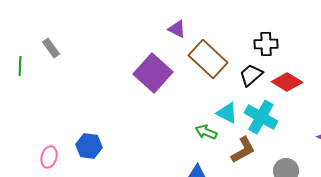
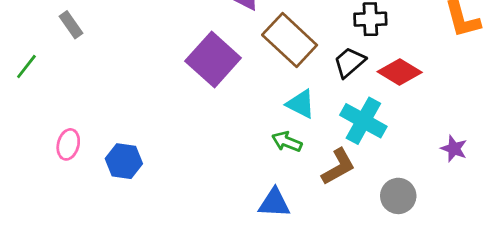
green line: (20, 66) -> (26, 66), moved, turned 36
cyan triangle: (227, 113) -> (301, 104), moved
pink ellipse: (49, 157) -> (68, 144), moved

